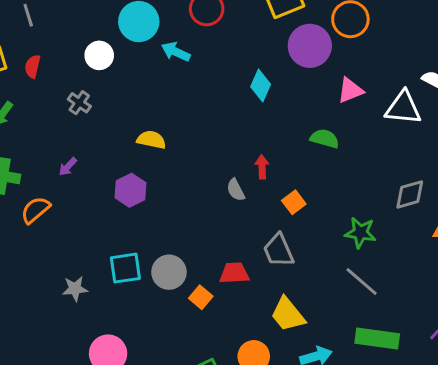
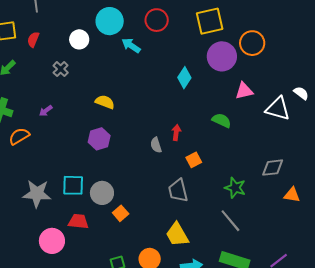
purple hexagon: (130, 190) -> (99, 139), moved
red trapezoid: (234, 273) -> (78, 221), moved
gray star: (75, 289) -> (37, 194), size x1.6

